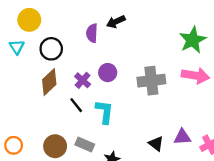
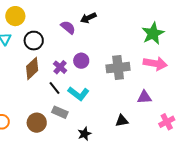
purple semicircle: (92, 33) -> (68, 27), turned 126
cyan L-shape: (104, 112) -> (78, 94), turned 120
purple triangle: (182, 137) -> (144, 97), moved
gray rectangle: (85, 144) -> (60, 112), moved
black triangle: (156, 144) -> (122, 121), turned -48

